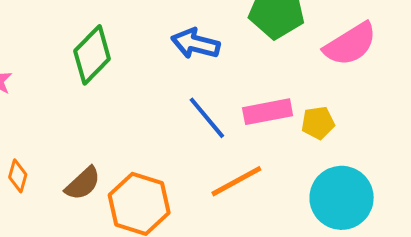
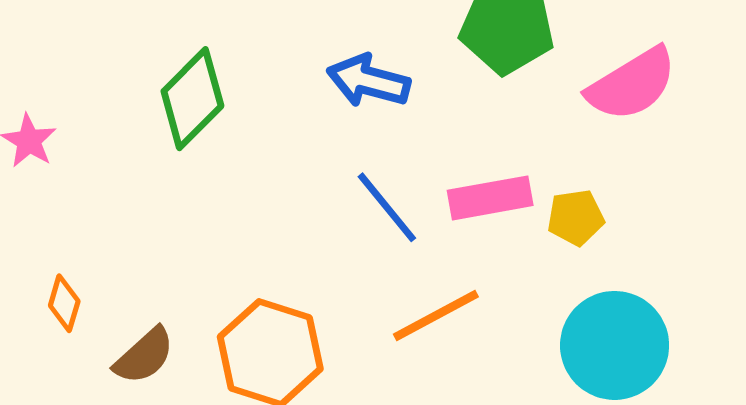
brown semicircle: (83, 183) -> (144, 356), moved

